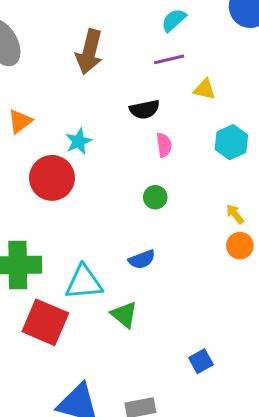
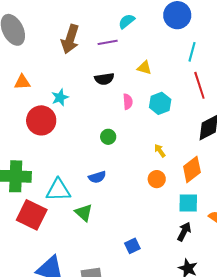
purple line: (169, 59) -> (108, 42), moved
orange triangle: (20, 121) -> (22, 82), turned 30
pink semicircle: (164, 145) -> (128, 102), moved
orange circle: (240, 246) -> (157, 179), moved

